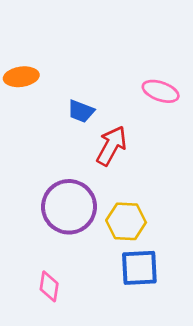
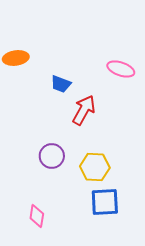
purple circle: (69, 207) -> (52, 156), size x0.6

